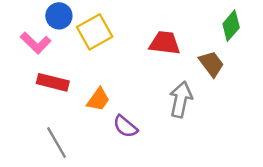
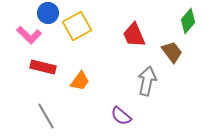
red trapezoid: (165, 43) -> (134, 35), turned -120
purple semicircle: (125, 127) -> (121, 116), moved

